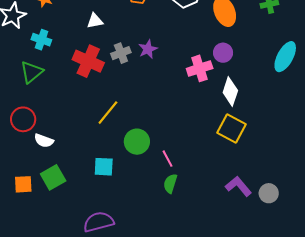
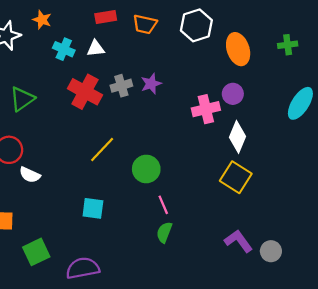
cyan cross: (41, 40) -> (64, 49), moved
green circle: (137, 142) -> (146, 169), moved
green square: (53, 177) -> (36, 252), moved

